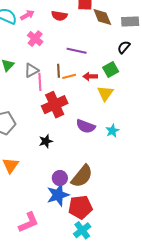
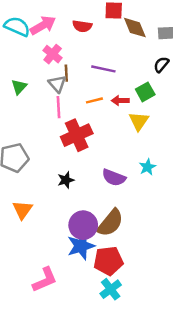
pink arrow: (27, 15) -> (43, 25), size x1.5
gray triangle: (31, 70) -> (57, 84), moved, turned -42
brown line: (58, 71) -> (66, 73), moved
purple semicircle: (86, 126) -> (114, 178), moved
purple circle: (60, 178) -> (83, 225), size x1.5

